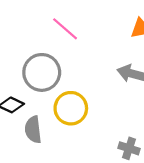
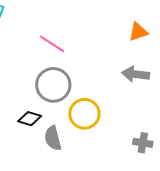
pink line: (65, 29) -> (52, 44), moved

